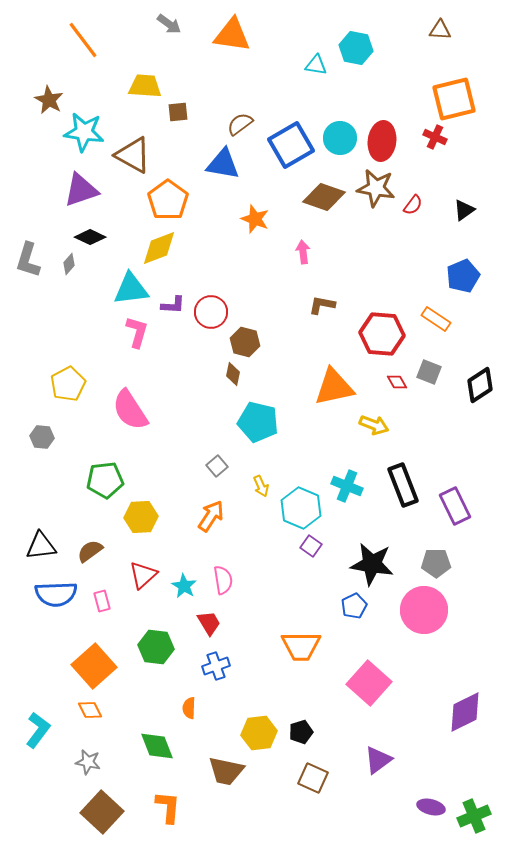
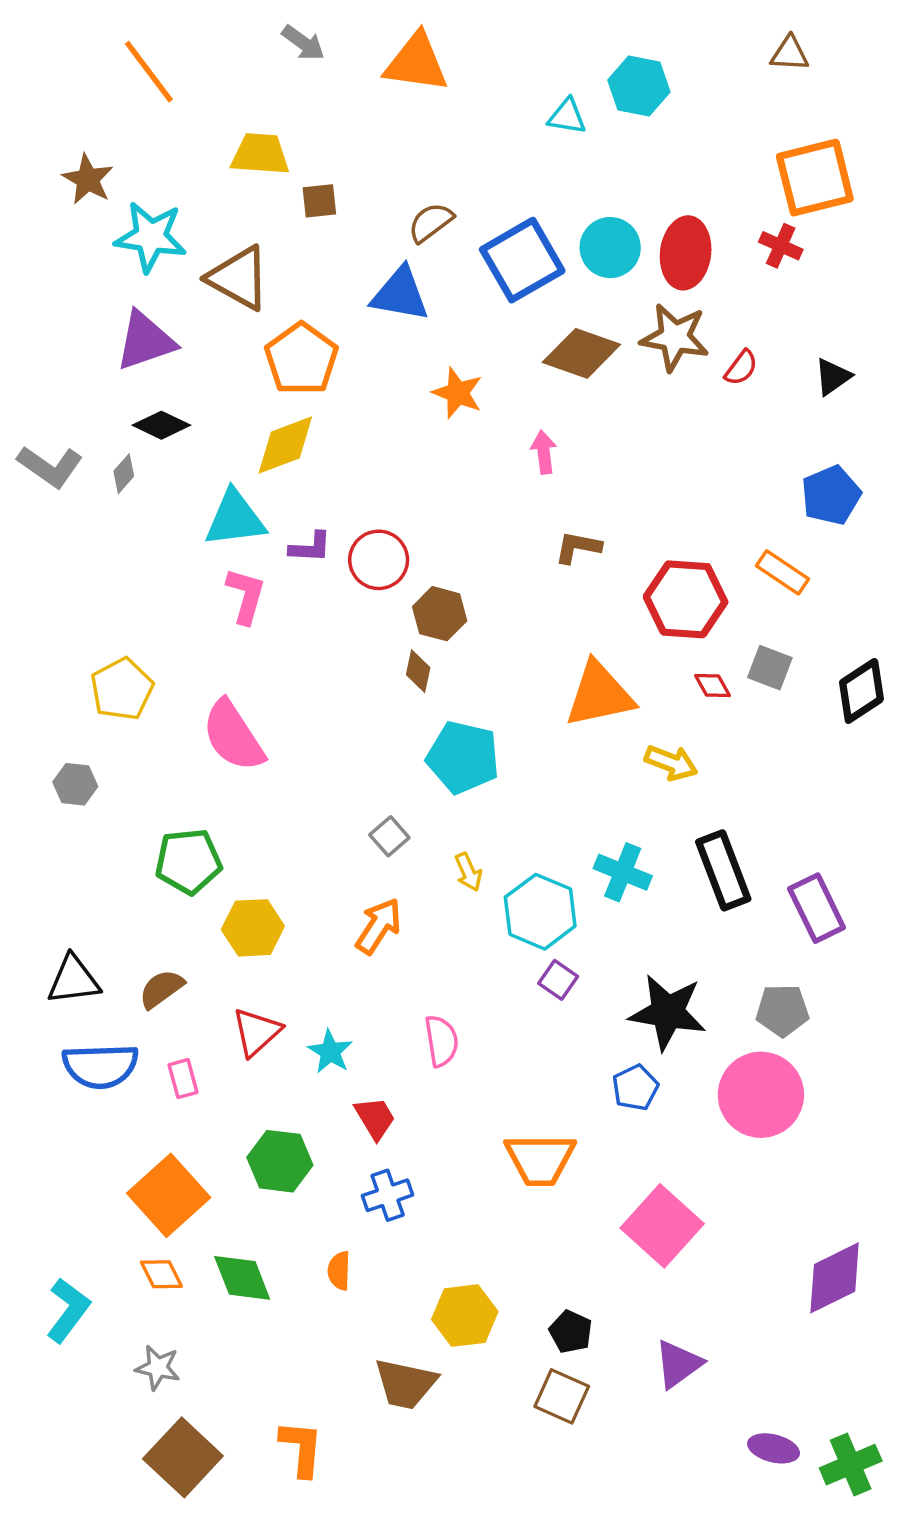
gray L-shape: (28, 260) -> (50, 467), turned -72
pink semicircle: (223, 580) -> (441, 1041), moved
black pentagon: (301, 732) -> (571, 1332), moved, turned -30
green diamond: (157, 746) -> (242, 1278), moved

